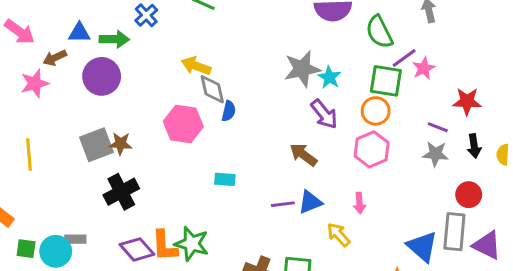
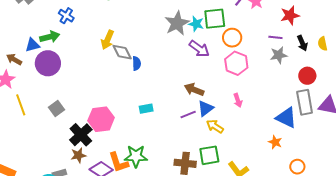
blue triangle: (79, 33) -> (33, 45), moved
brown arrow: (55, 58) -> (14, 59), turned 70
yellow arrow: (196, 66) -> (107, 40), turned -72
green square: (386, 81) -> (215, 19), moved
pink hexagon: (183, 124) -> (101, 119), moved
brown star: (121, 144) -> (78, 155), moved
gray square: (96, 145) -> (56, 109), size x0.7
yellow line: (29, 155) -> (21, 105), moved
brown arrow: (303, 155) -> (194, 90), moved
yellow arrow: (339, 235) -> (215, 126), moved

